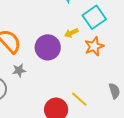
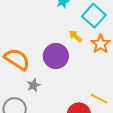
yellow arrow: (71, 33) -> (75, 36), turned 80

